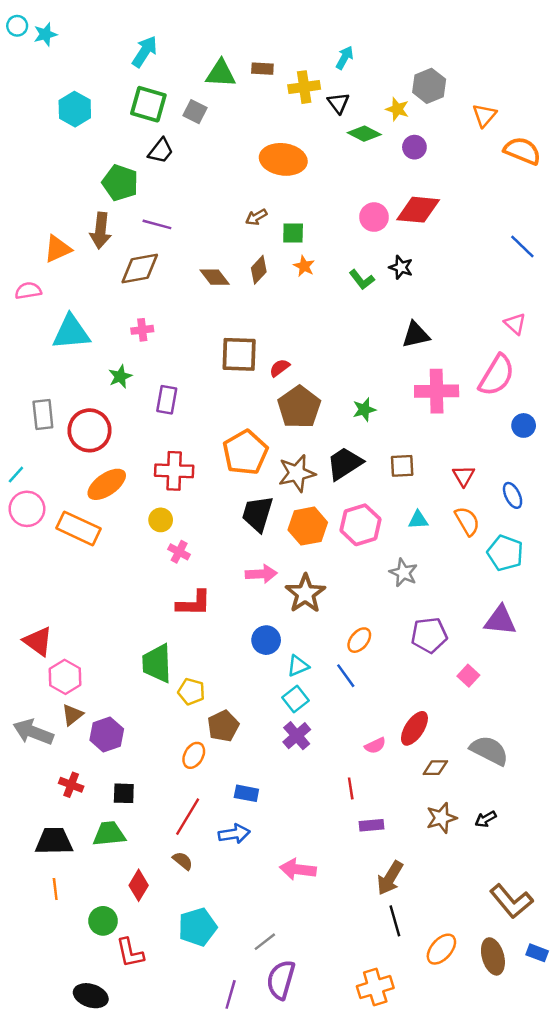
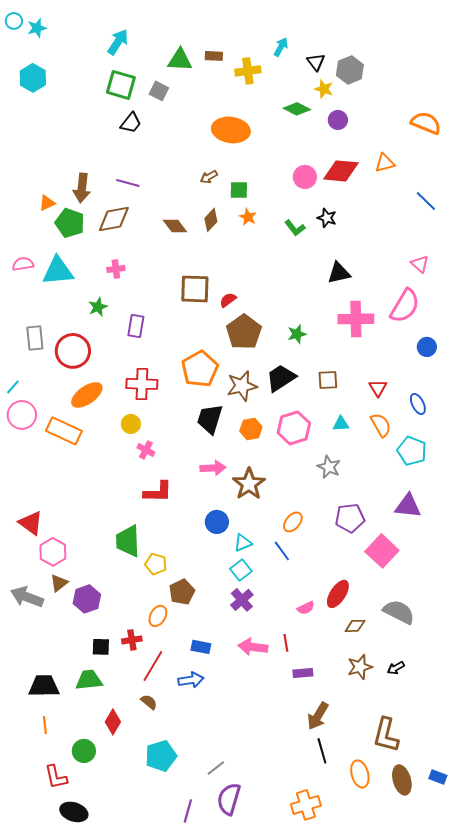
black triangle: (338, 103) -> (316, 62), moved
cyan hexagon: (75, 109) -> (33, 78), moved
orange triangle: (484, 115) -> (385, 163), moved, turned 35
green pentagon: (120, 183) -> (70, 223), moved
orange triangle: (58, 249) -> (47, 203), size x0.7
pink semicircle: (28, 291) -> (23, 264), moved
orange hexagon: (308, 526) -> (251, 429), size x0.7
pink square: (468, 676) -> (382, 551), size x1.8
red cross: (71, 785) -> (132, 640), moved, turned -30
pink arrow: (298, 869) -> (253, 647), moved
brown L-shape: (511, 901) -> (386, 735), moved, turned 54
orange ellipse: (441, 949) -> (360, 774), turned -56
red L-shape: (130, 953) -> (56, 777), moved

